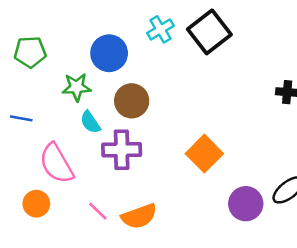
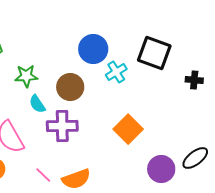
cyan cross: (160, 29) -> (116, 72), moved
black square: (209, 32) -> (154, 53), moved, turned -32
blue circle: (109, 53) -> (93, 49), moved

